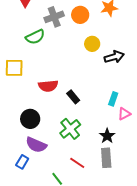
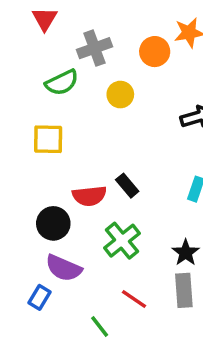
orange circle: (80, 15) -> (155, 52), moved
yellow circle: (92, 44) -> (120, 95), moved
yellow square: (14, 68) -> (48, 139), moved
red semicircle: (48, 86) -> (89, 196), moved

